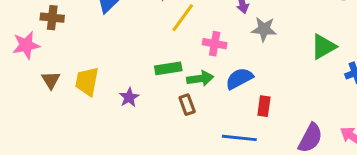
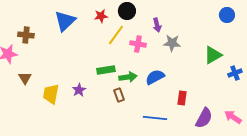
pink cross: (215, 44) -> (138, 44), moved
yellow trapezoid: (87, 81) -> (51, 94), moved
red rectangle: (264, 106) -> (182, 98), moved

